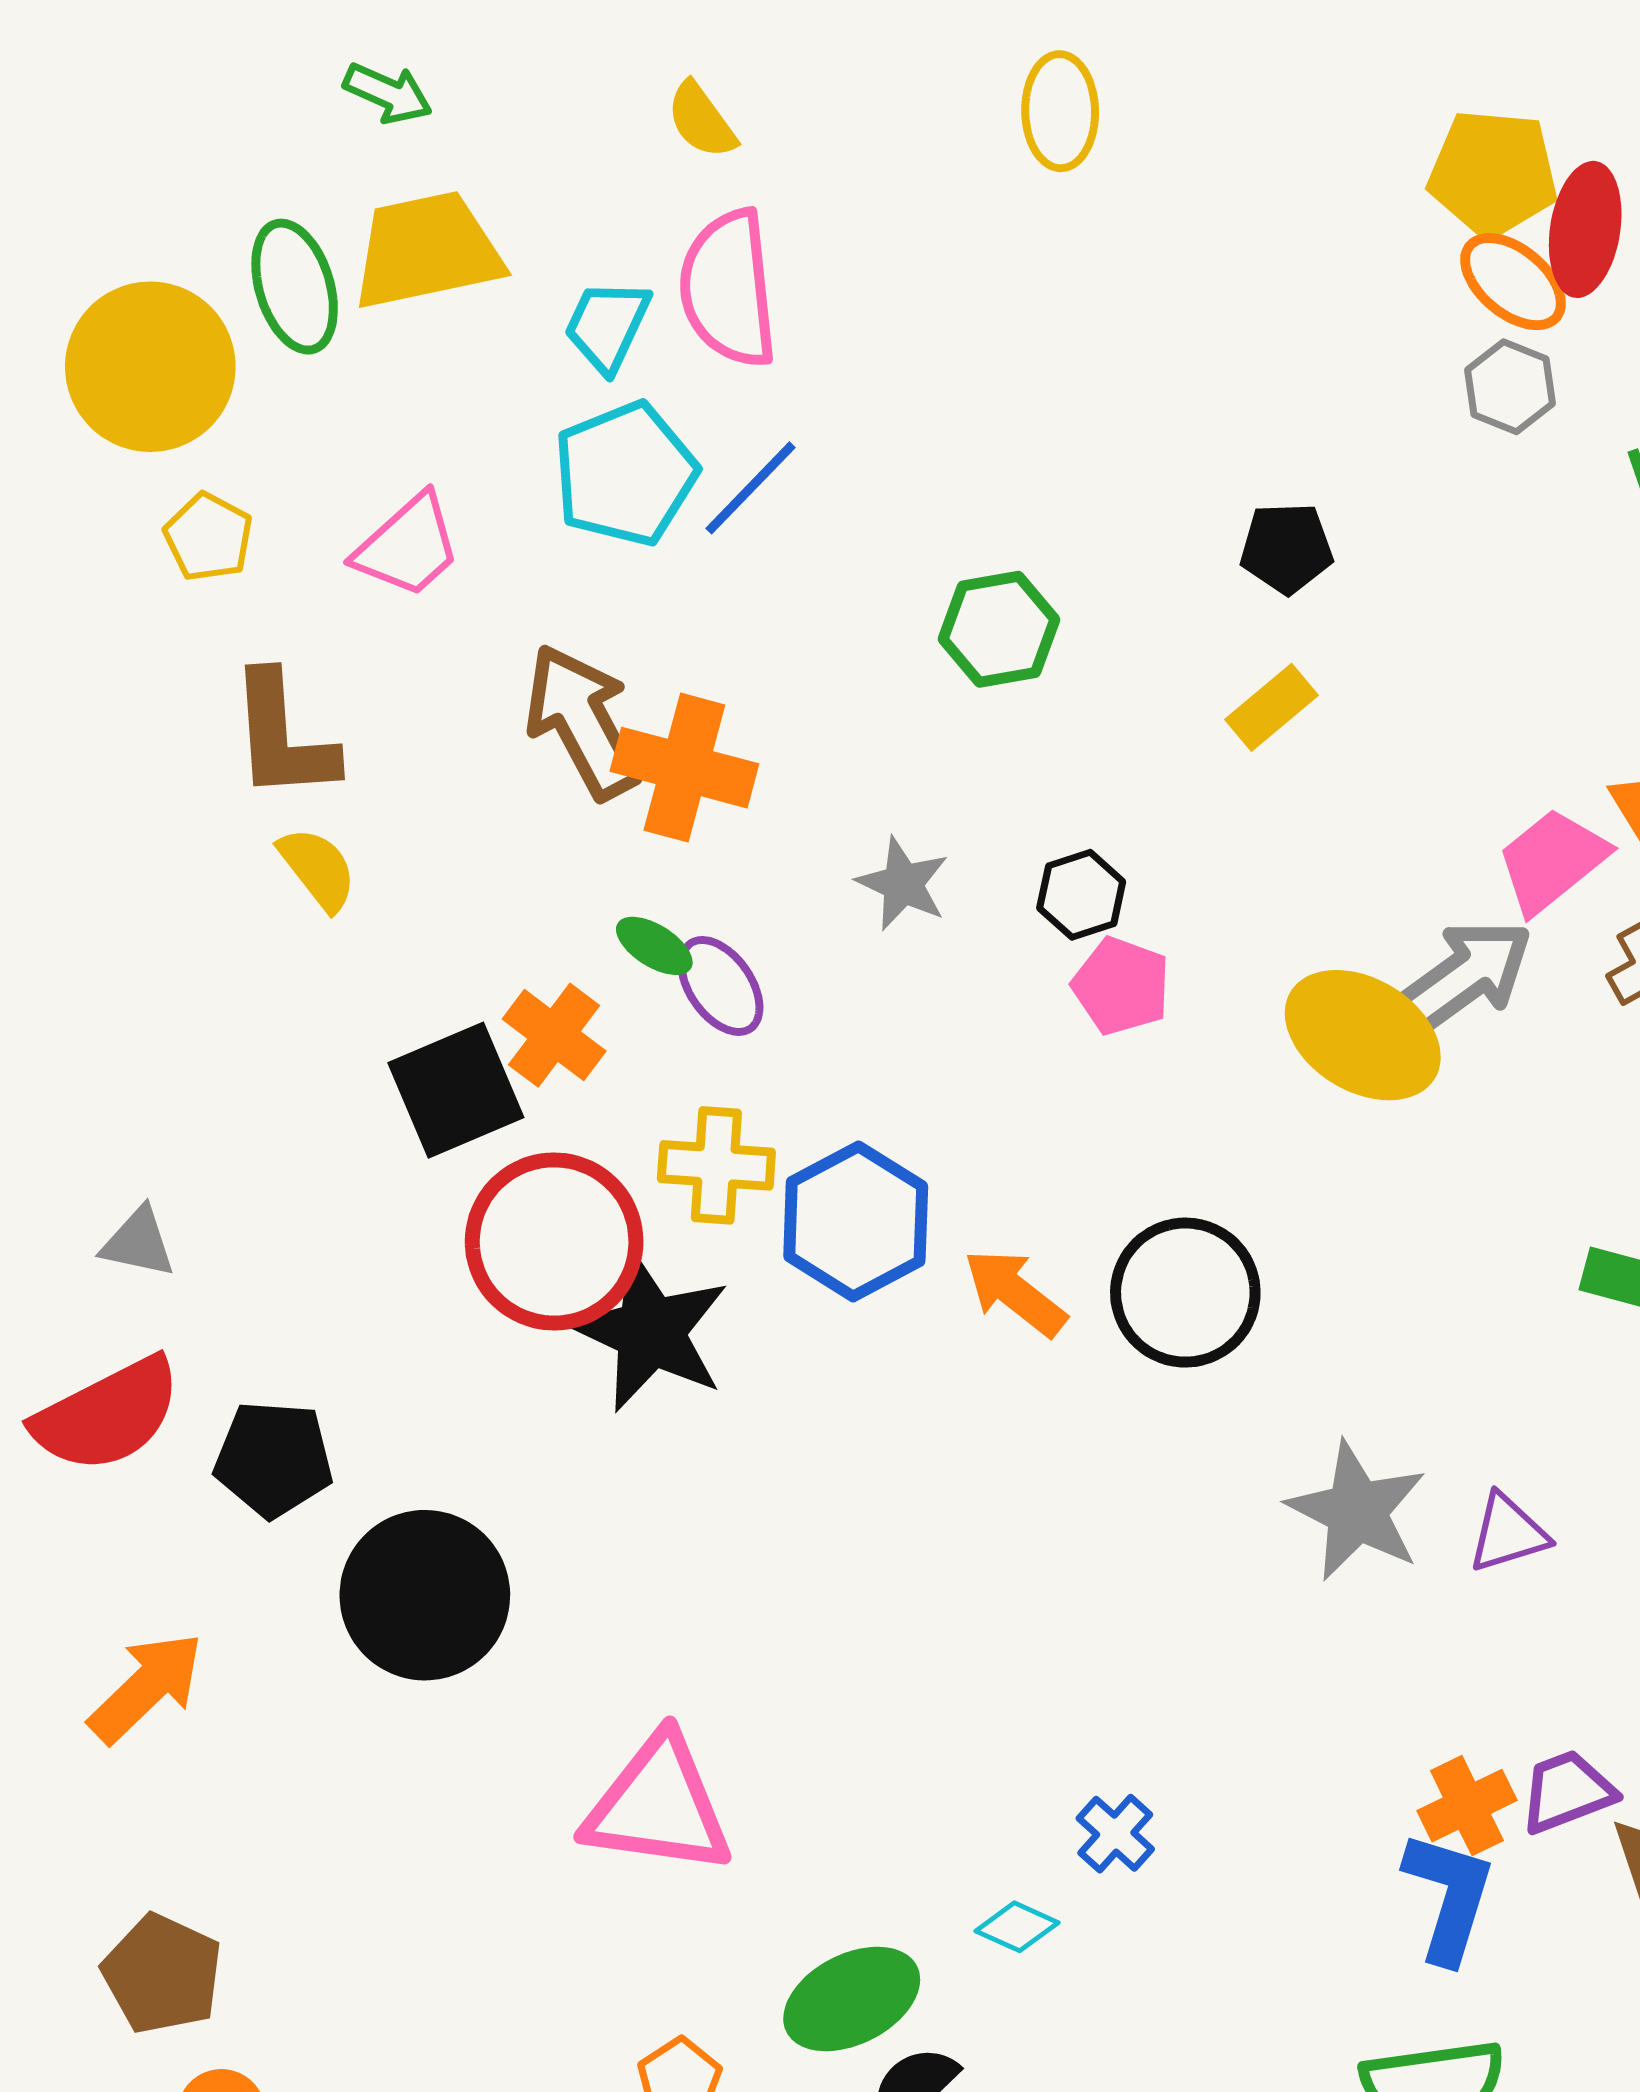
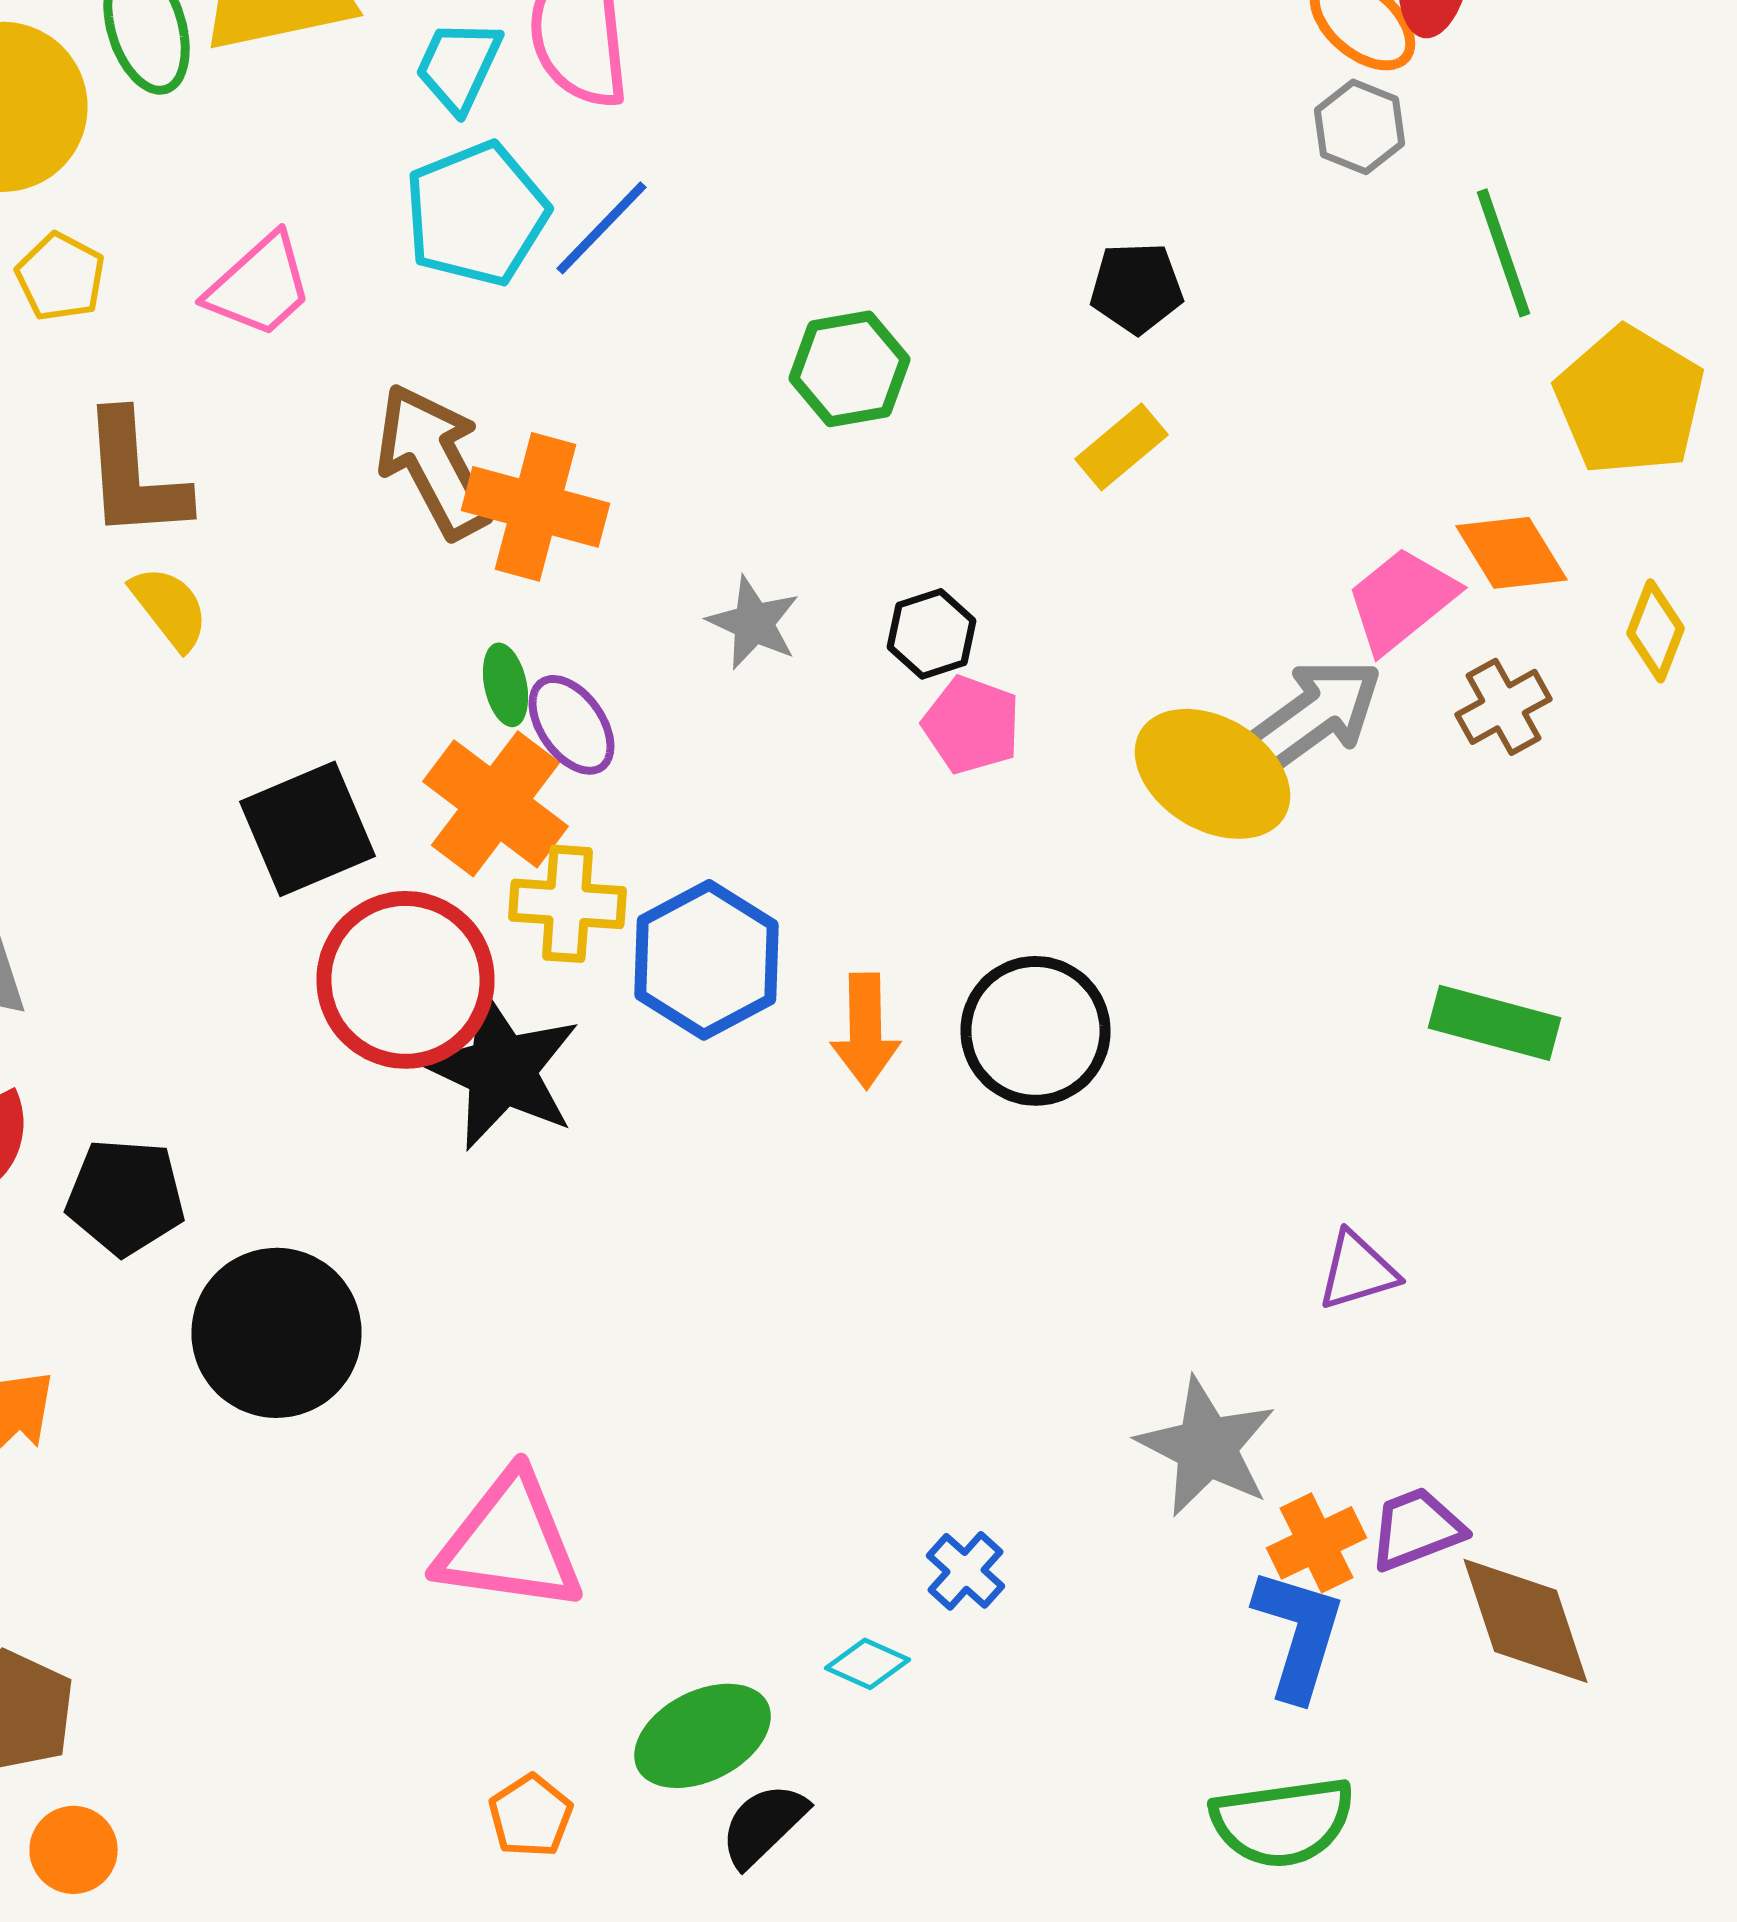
green ellipse: (654, 946) -> (506, 685), turned 46
orange cross: (554, 1035) -> (496, 804), moved, size x1.4
orange arrow: (1015, 1293) -> (866, 1031), turned -129
gray star: (1357, 1511) -> (1206, 1447), moved

